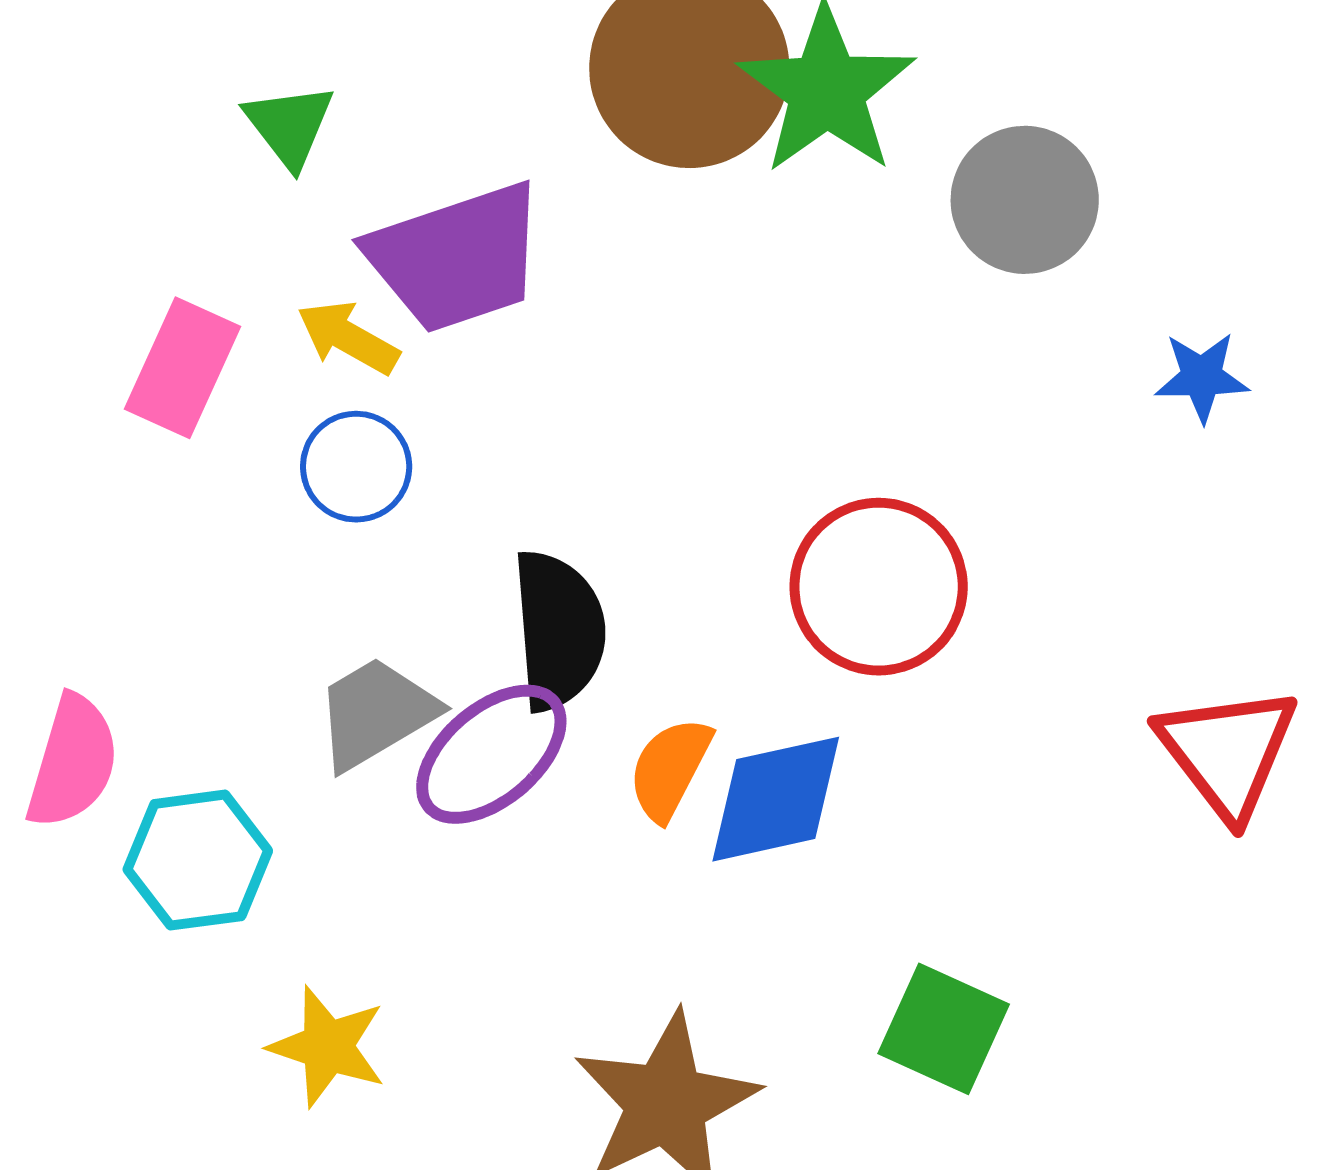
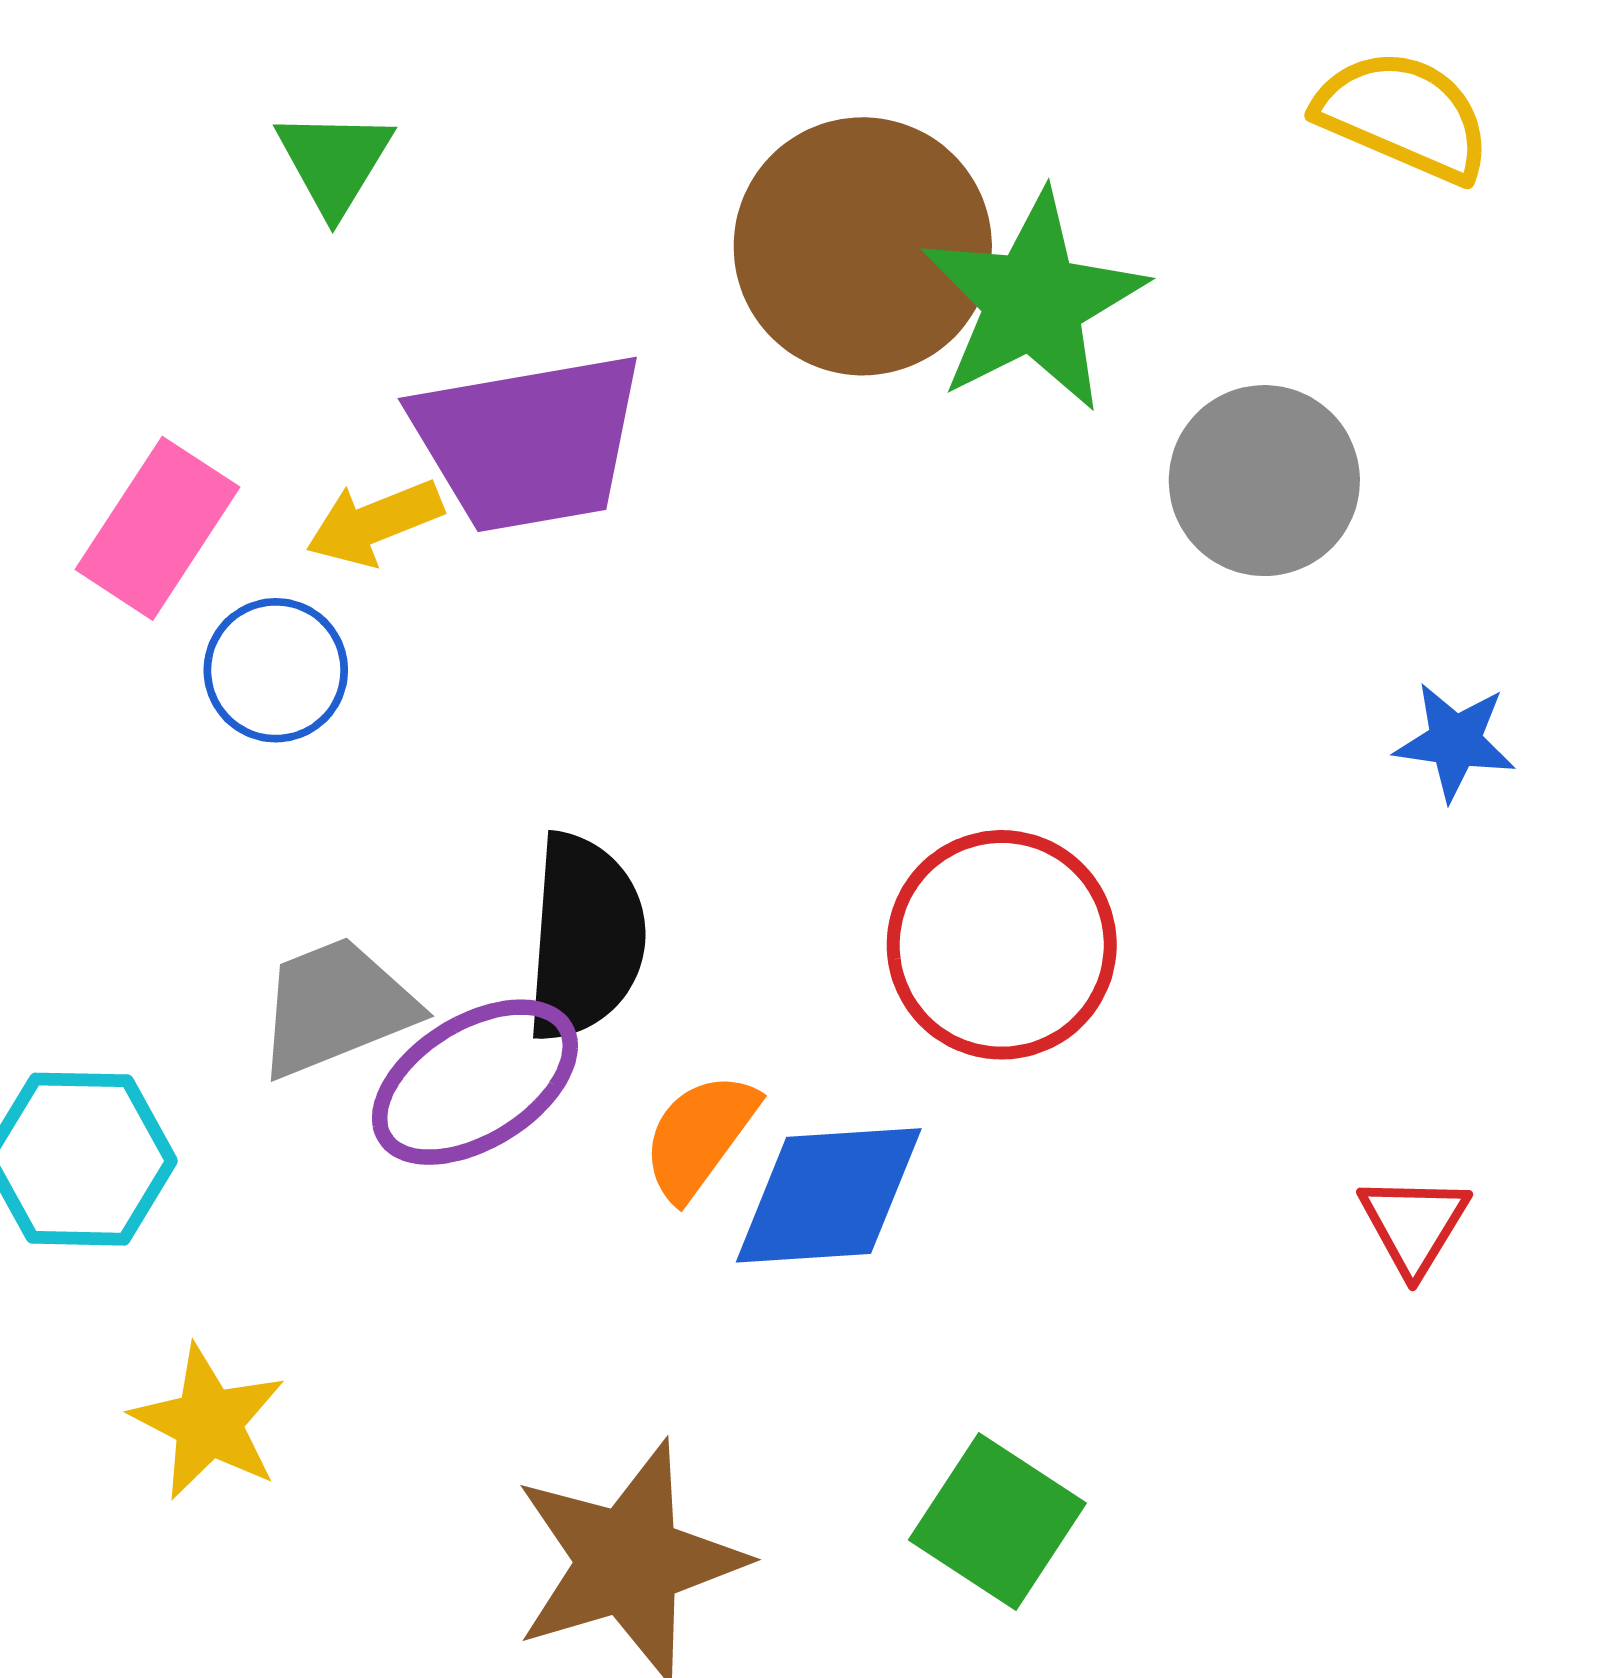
green triangle: (289, 125) -> (334, 162), moved
yellow arrow: (348, 338) -> (374, 523), turned -60
blue circle: (356, 467) -> (276, 670), moved
red triangle: (1227, 752) -> (1414, 1224), size x0.6

